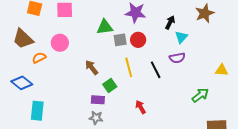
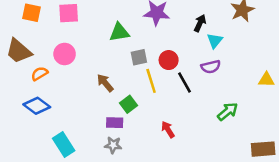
gray square: (120, 40) -> (139, 57), moved
red circle: (138, 40) -> (169, 60), moved
blue diamond: (22, 83) -> (37, 106), moved
green arrow: (200, 95) -> (228, 111), moved
cyan rectangle: (37, 111) -> (64, 144), moved, turned -36

